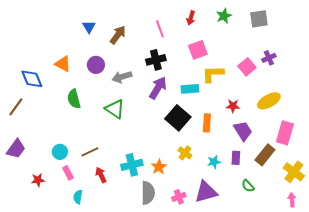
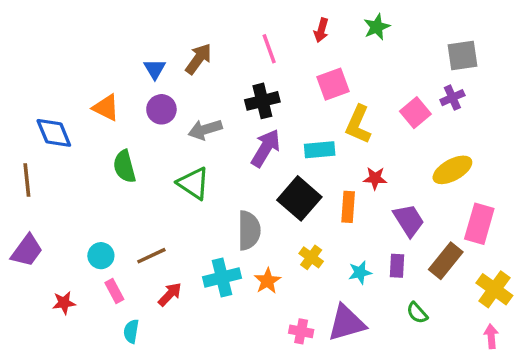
gray square: (259, 19) -> (463, 56), moved
blue triangle: (89, 27) -> (155, 69), moved
yellow L-shape: (213, 74) -> (358, 124), turned -65
red star: (233, 106) -> (375, 178), moved
brown line: (16, 107) -> (27, 180), turned -42
red arrow: (101, 175) -> (170, 294), turned 70
gray semicircle: (148, 193) -> (249, 230), moved
pink cross: (179, 197) -> (301, 331), turned 32

